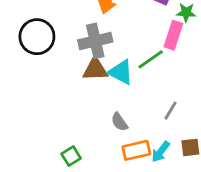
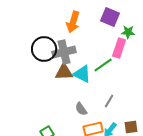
black circle: (37, 37) -> (44, 49), moved
gray line: (171, 111) -> (109, 101), moved

